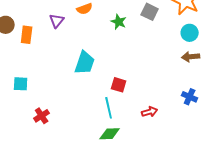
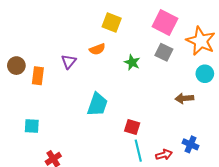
brown arrow: (191, 57) -> (184, 98), moved
blue cross: (190, 97) -> (191, 144), moved
cyan line: (109, 108) -> (138, 151), moved

